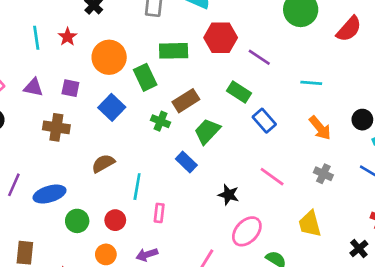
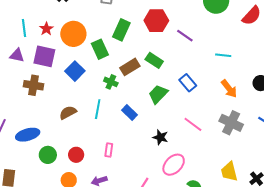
red star: (67, 37) -> (46, 29), moved
cyan line: (36, 38) -> (24, 28), moved
green rectangle: (174, 51) -> (121, 30), turned -65
purple square: (70, 88) -> (44, 56), size x1.6
green rectangle: (239, 92) -> (154, 60), moved
green trapezoid: (207, 131) -> (158, 94), moved
gray cross: (323, 174) -> (231, 123), size x1.6
cyan line: (137, 187) -> (98, 109), moved
yellow trapezoid: (310, 224) -> (229, 172), moved

